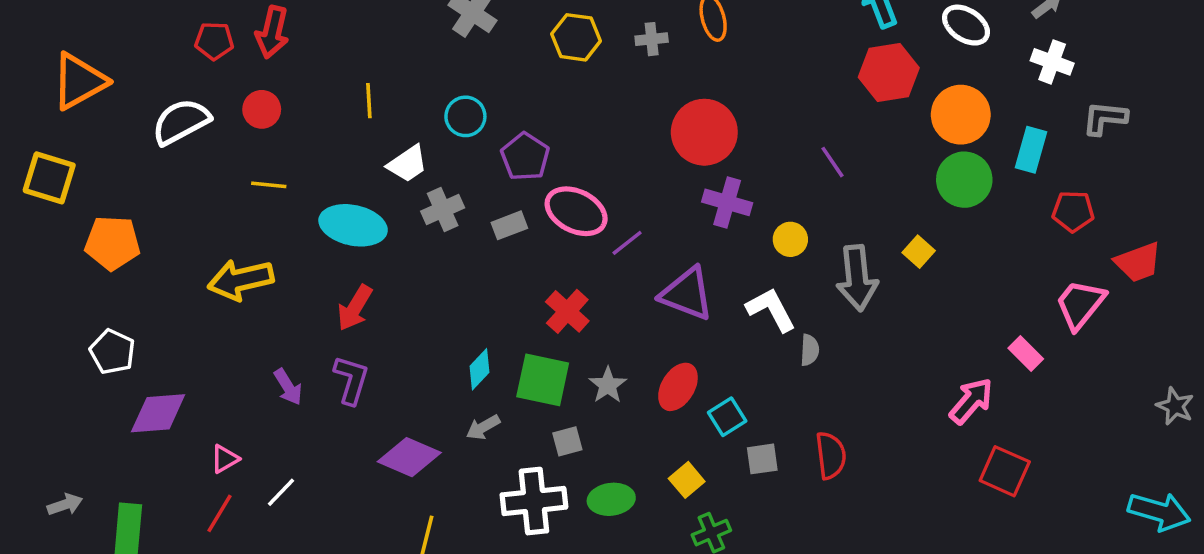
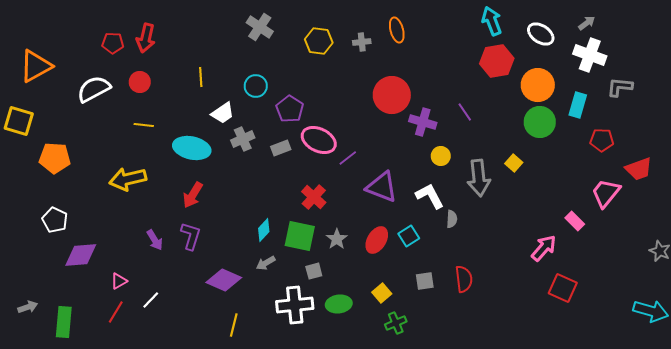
white cross: (1052, 62) -> (590, 55), size x1.4
purple cross: (727, 202) -> (423, 122), moved
cyan square: (727, 417) -> (409, 236), moved

